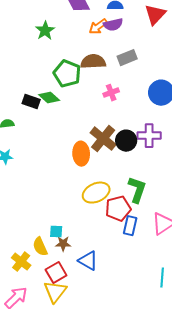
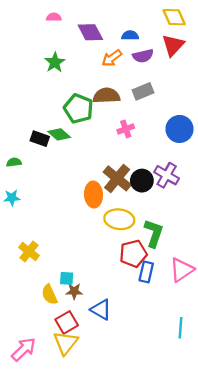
purple semicircle: (113, 25) -> (143, 56), moved
purple cross: (149, 136) -> (167, 175), turned 30
yellow ellipse: (96, 193) -> (119, 219), moved, turned 32
yellow cross: (21, 262) -> (29, 252), moved

